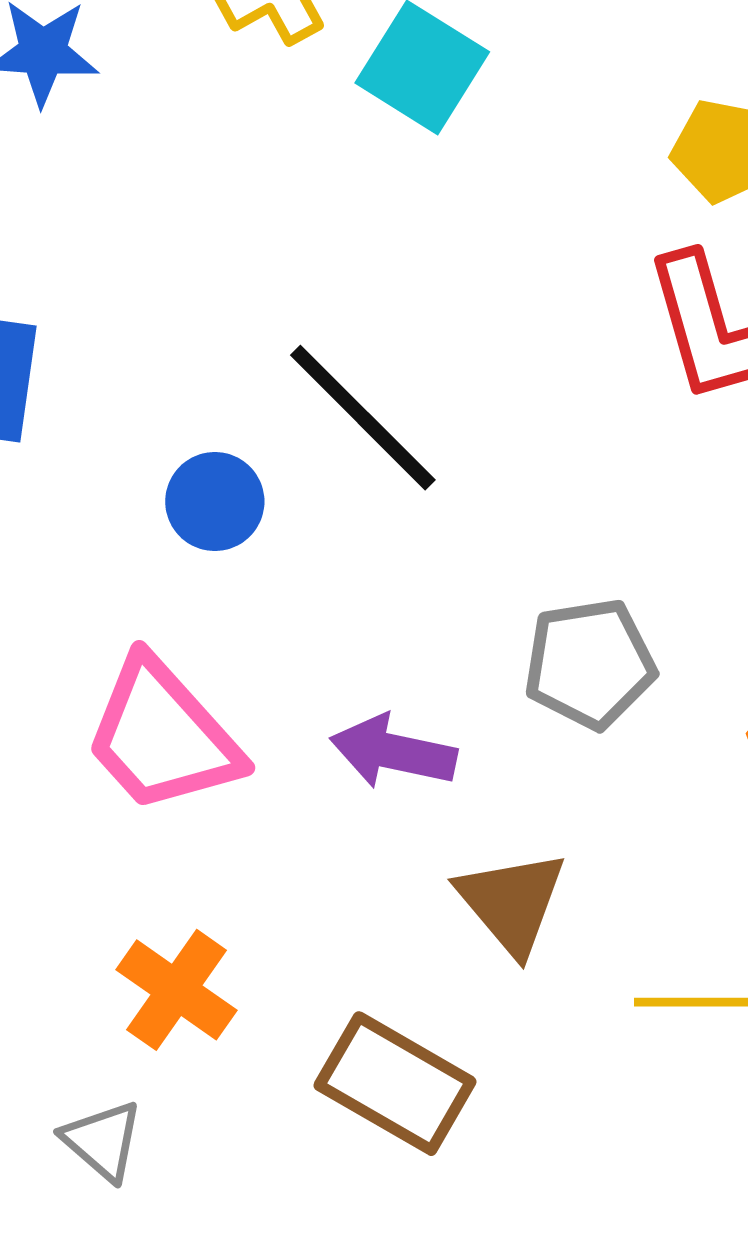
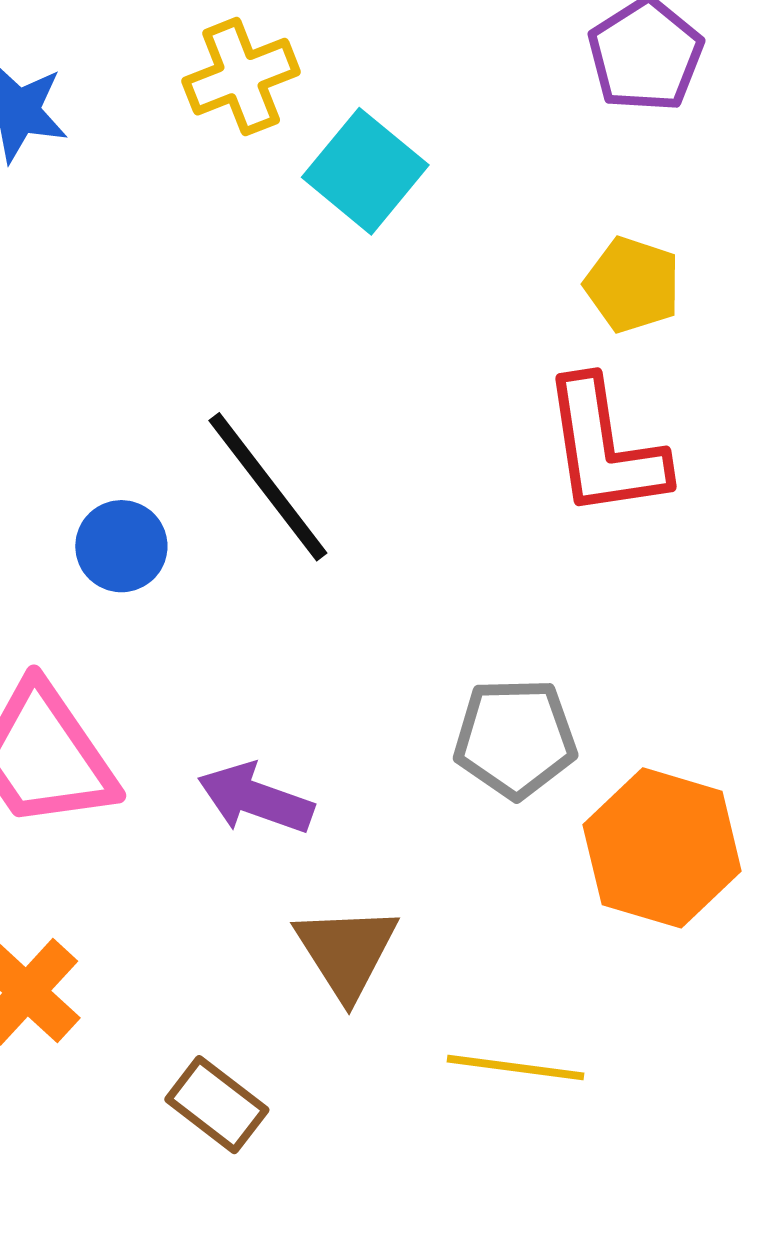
gray pentagon: (590, 664) -> (515, 738), moved
brown rectangle: (395, 1084) -> (217, 1105), size x0.7

